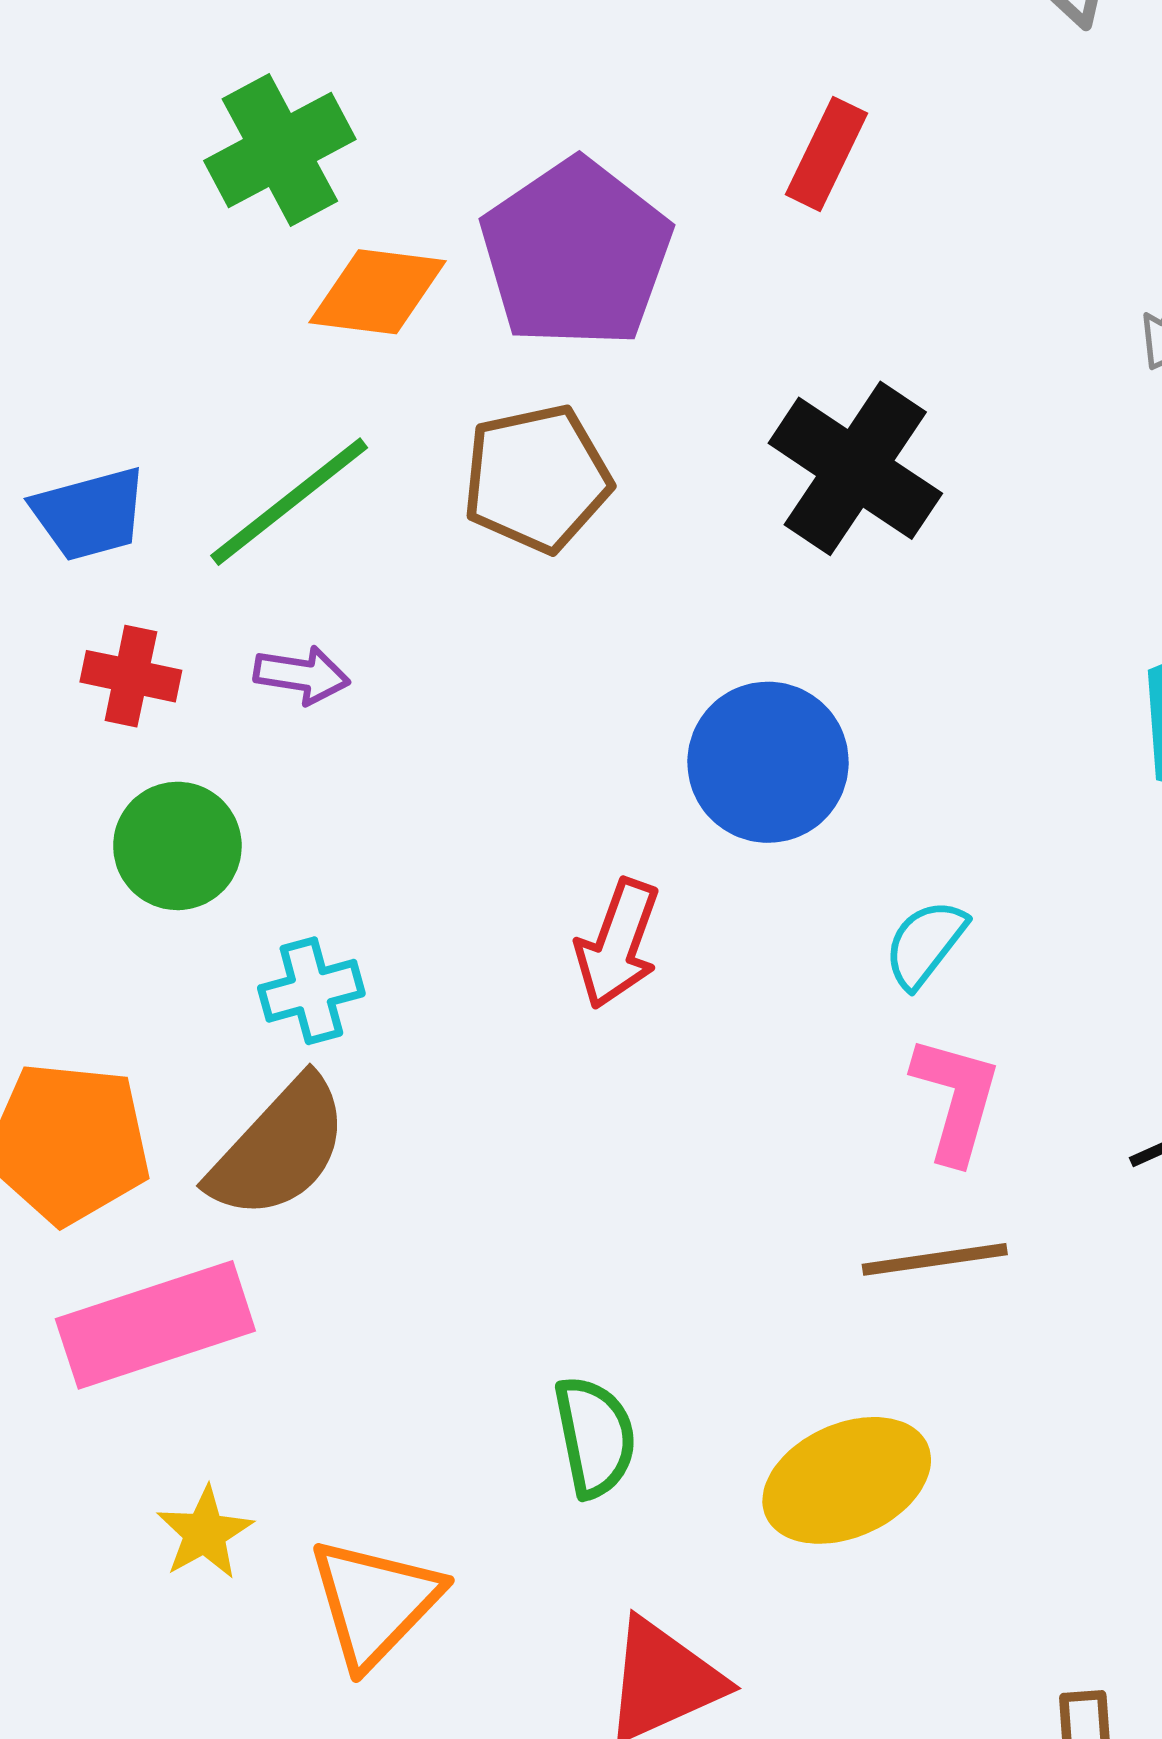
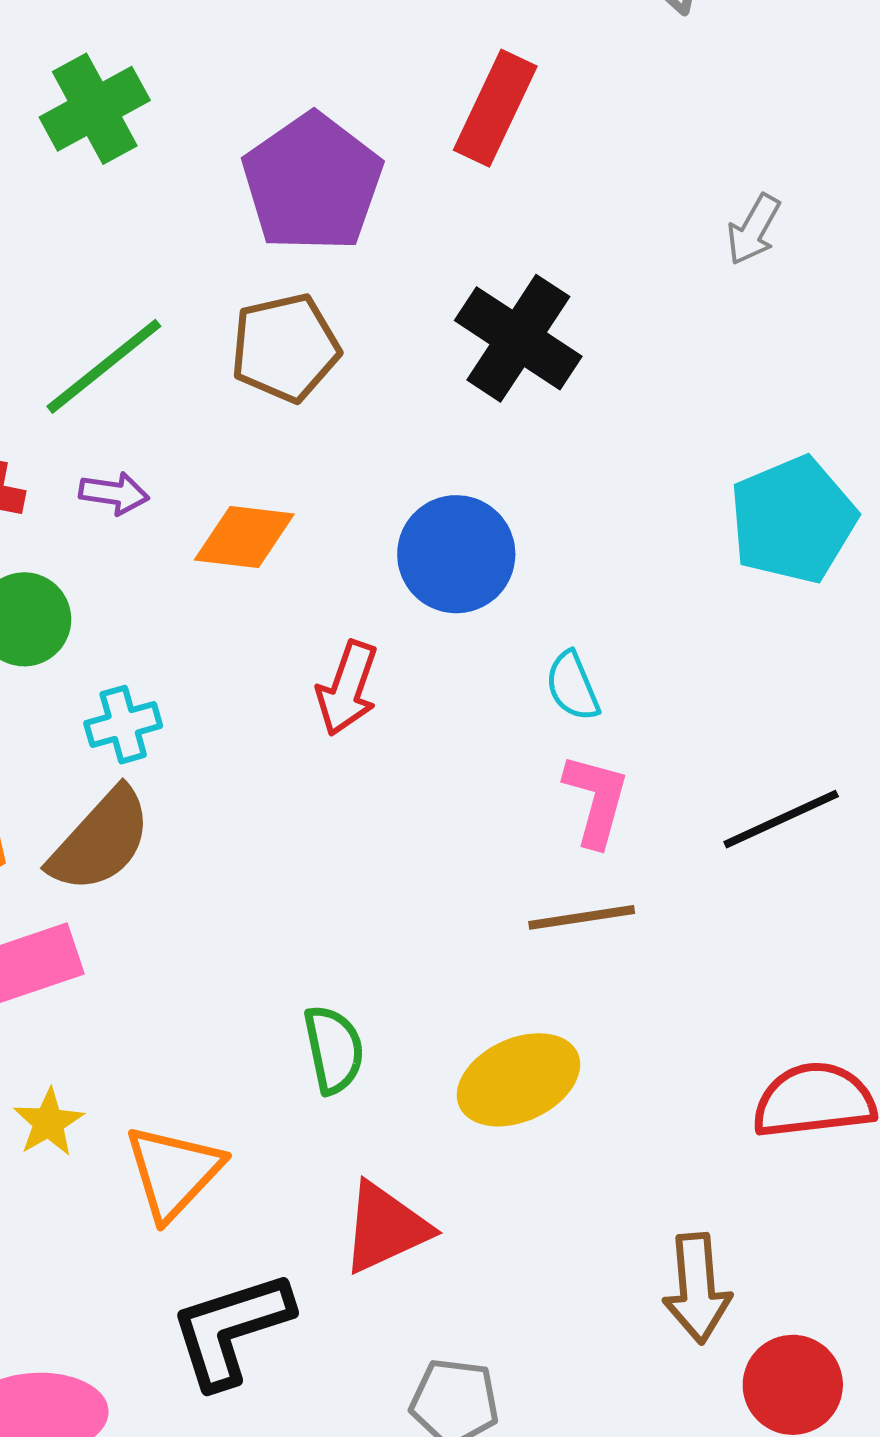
red rectangle: (827, 154) -> (495, 108), size x1.4
orange diamond: (378, 292) -> (244, 537), moved
cyan semicircle: (925, 944) -> (573, 686), turned -60

